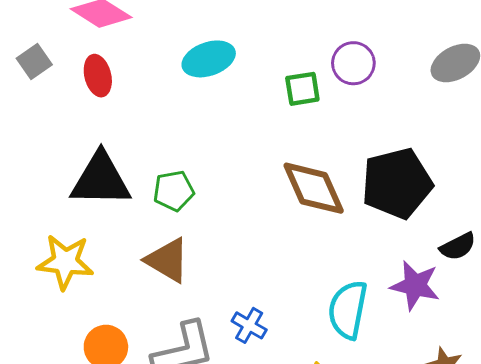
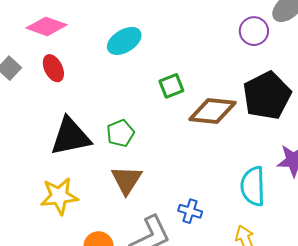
purple circle: (353, 63) -> (254, 31), moved
green square: (302, 89) -> (171, 86), moved
brown diamond: (314, 188) -> (213, 111), turned -48
brown triangle: (168, 260) -> (127, 180), turned 44

